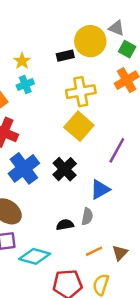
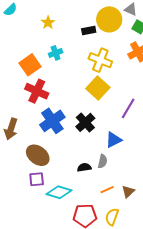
yellow star: (22, 61) -> (48, 23), moved
yellow cross: (81, 92) -> (100, 60), turned 30

